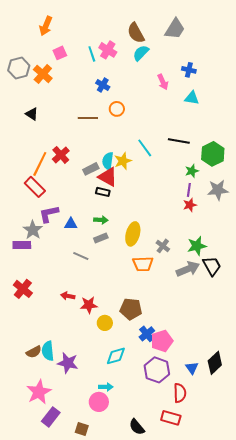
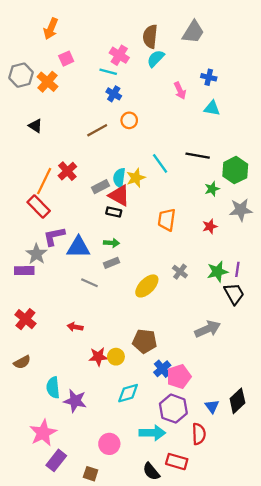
brown semicircle: (136, 33) -> (150, 36), turned 35
cyan line: (92, 54) -> (108, 72), moved, turned -56
brown line: (88, 118) -> (97, 130), turned -30
purple line: (189, 190) -> (237, 269), moved
blue triangle: (71, 224) -> (78, 247), size x1.6
yellow ellipse: (133, 234) -> (147, 286), moved, turned 30
orange trapezoid: (143, 264) -> (167, 220), moved, turned 100
gray arrow: (188, 269) -> (208, 329), moved
red star: (89, 305) -> (98, 357), moved
brown semicircle: (34, 352) -> (22, 362), moved
cyan arrow: (106, 387) -> (152, 433), moved, size x1.6
red rectangle: (171, 418) -> (177, 462), moved

